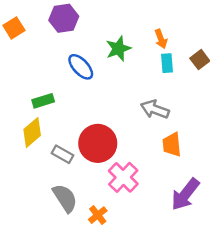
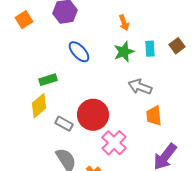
orange arrow: (161, 39) -> (124, 23), moved
green star: (118, 49) -> (124, 52), moved

